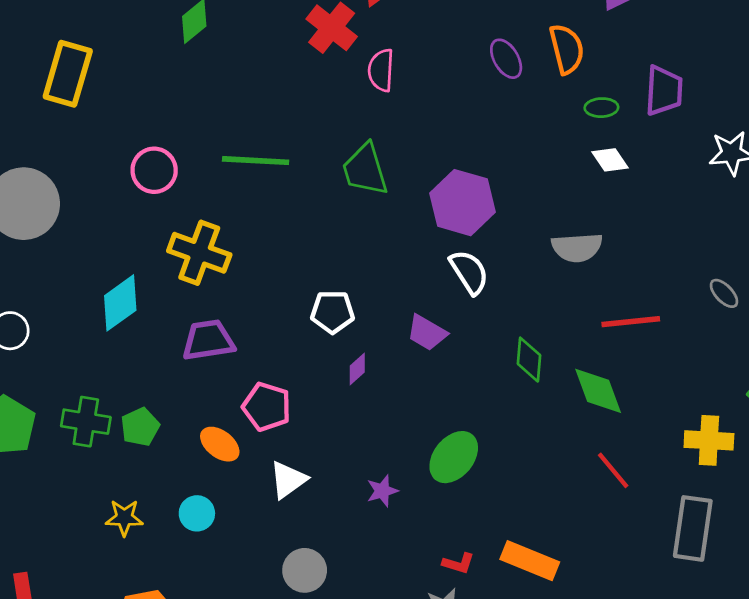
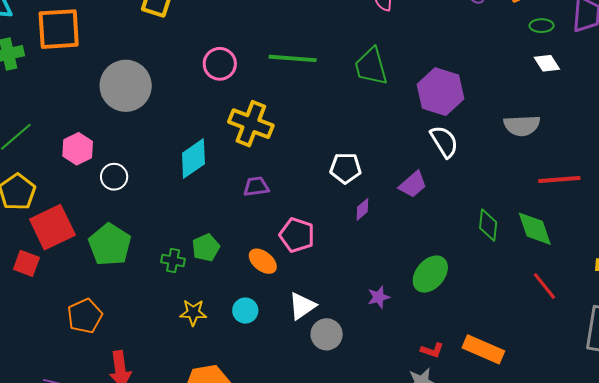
purple trapezoid: (427, 333) -> (413, 184), turned -72
purple trapezoid: (208, 340) -> (256, 186), size x0.7
green diamond: (529, 360) -> (488, 225), moved
green cross: (86, 422) -> (173, 260), moved, size x0.7
white triangle: (288, 480) -> (302, 306), moved
gray circle: (305, 570) -> (327, 334), moved

